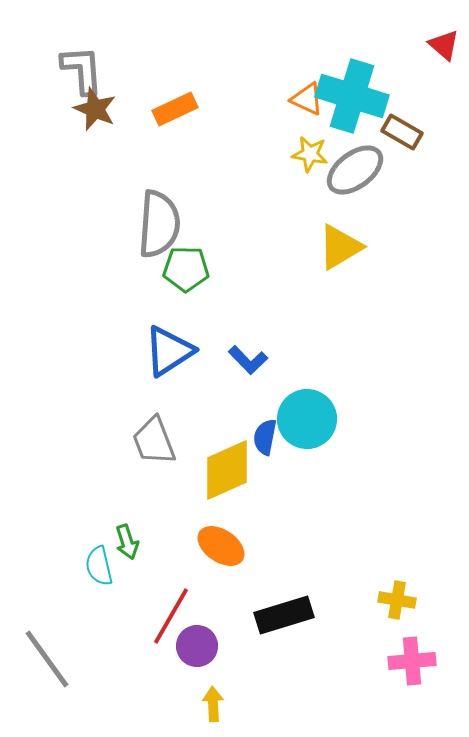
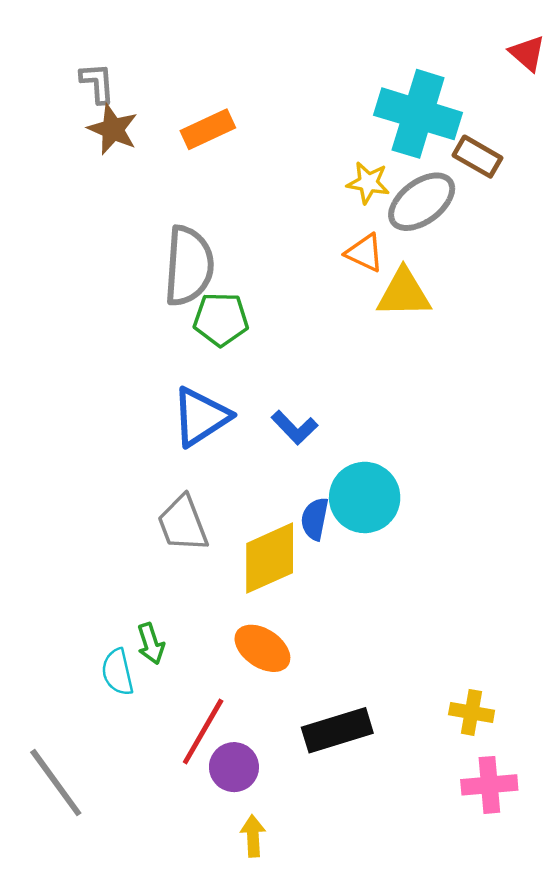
gray L-shape: (82, 70) -> (97, 83), size x0.7
orange triangle: (307, 99) -> (365, 253), moved
yellow triangle: (340, 247) -> (404, 293), turned 30

